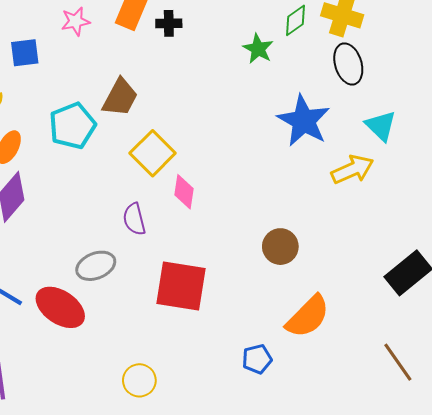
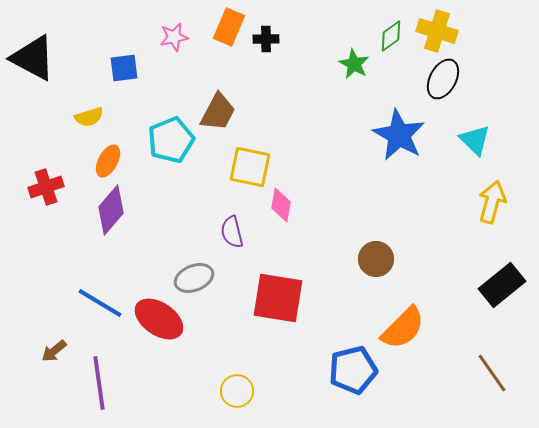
black ellipse: (348, 64) -> (443, 79), turned 45
yellow square: (153, 153) -> (250, 167), turned -33
yellow arrow: (352, 169) -> (492, 202), moved, turned -51
blue pentagon: (257, 359) -> (353, 370), size x1.6

